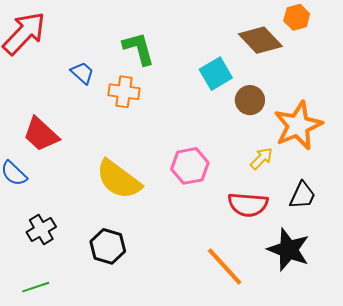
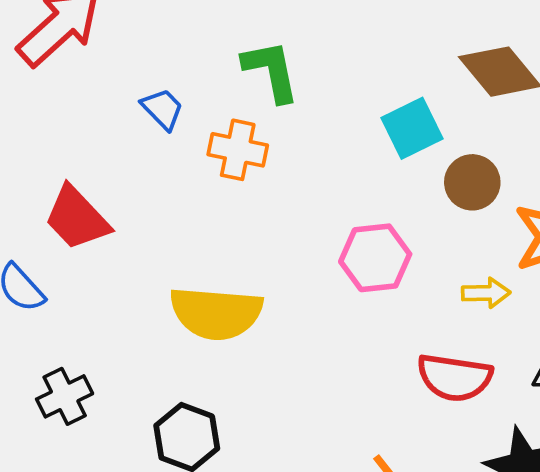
yellow arrow: (261, 158) -> (486, 293), turned 40
pink hexagon: (190, 166) -> (375, 258), moved
yellow semicircle: (119, 179) -> (216, 313), turned -36

